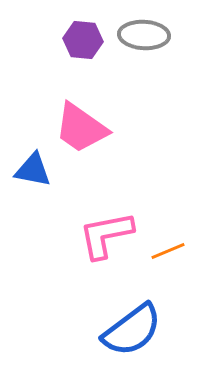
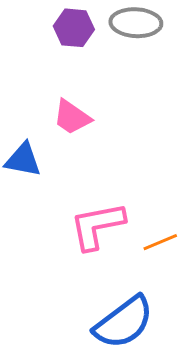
pink trapezoid: (81, 128) -> (72, 117), size x0.7

